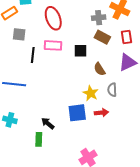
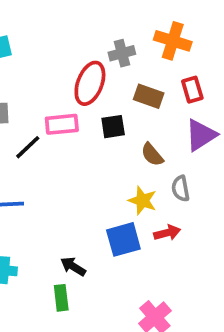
red ellipse: (53, 18) -> (90, 83), moved, turned 50
gray cross: (99, 18) -> (122, 53), moved
black line: (33, 55) -> (28, 147), turned 49

